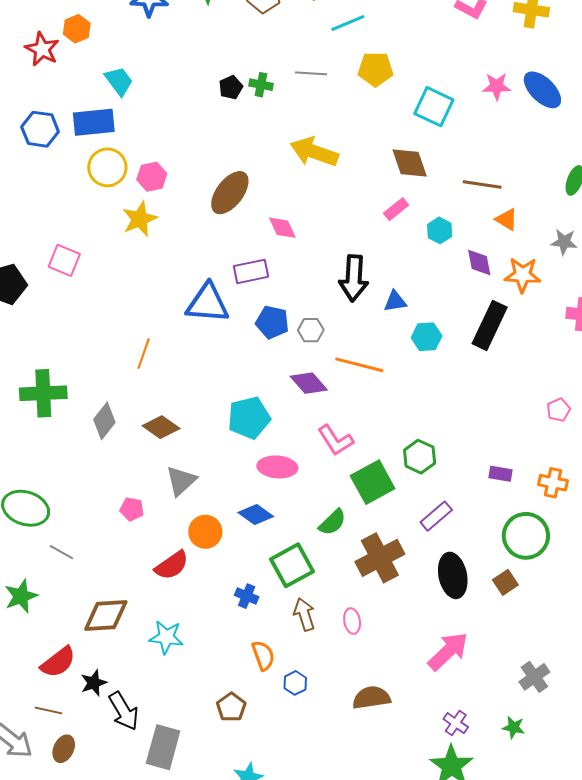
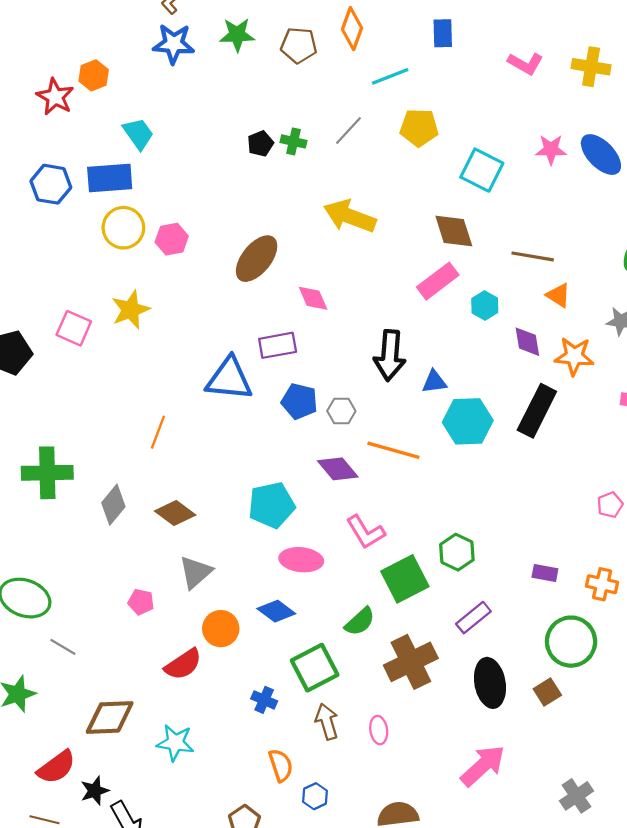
gray line: (311, 73) -> (348, 130), turned -52
pink rectangle: (396, 209) -> (438, 281), size x1.5
yellow star: (140, 219) -> (131, 310), moved
cyan hexagon: (427, 337) -> (468, 421), size x1.5

